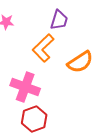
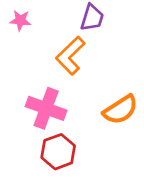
orange semicircle: (80, 62) -> (120, 110), moved

